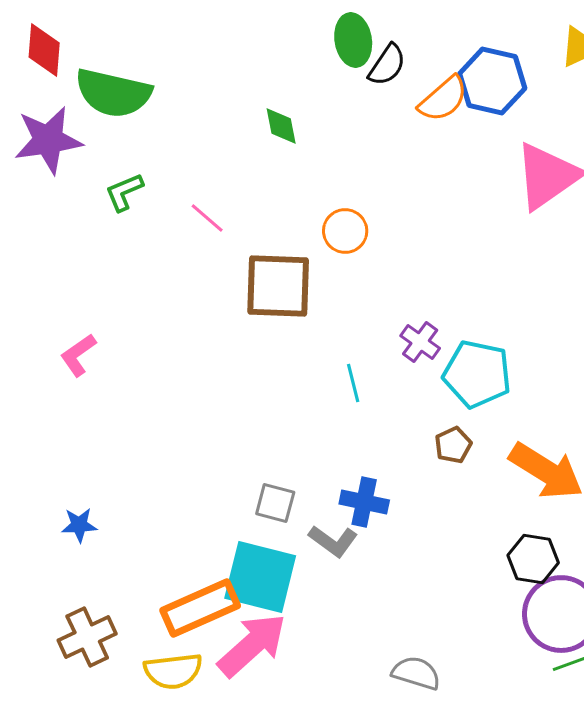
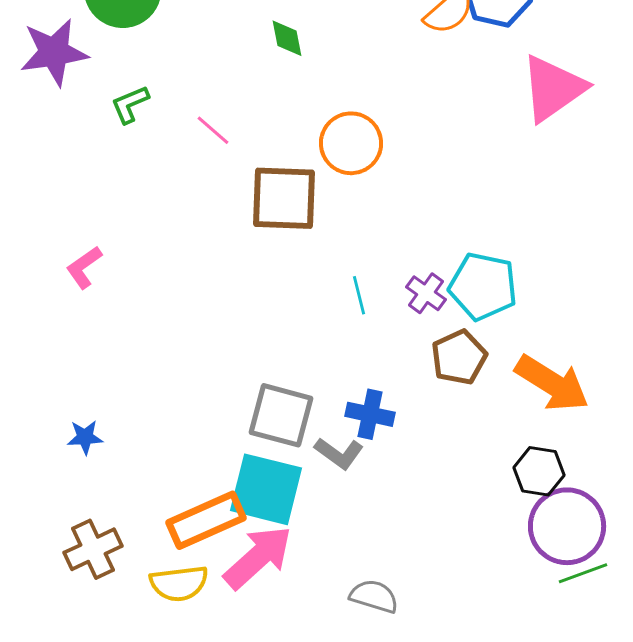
orange circle: (345, 231) -> (351, 143), size x1.4
purple cross: (420, 342) -> (426, 293), moved
brown pentagon: (453, 445) -> (459, 357), size x1.5
gray square: (275, 503) -> (281, 415), size x1.6
gray semicircle: (416, 673) -> (374, 596), moved

